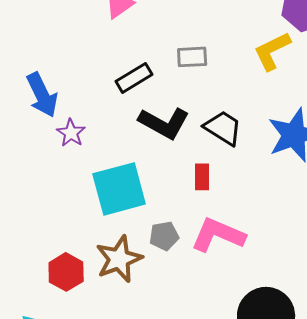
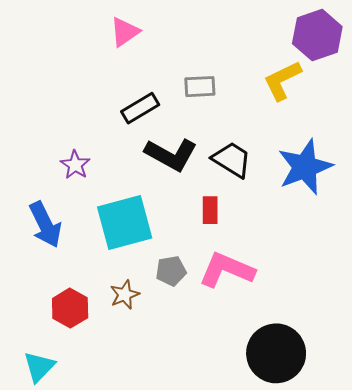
blue arrow: (42, 95) -> (45, 225), moved
brown star: (119, 259) -> (125, 295), size x0.6

